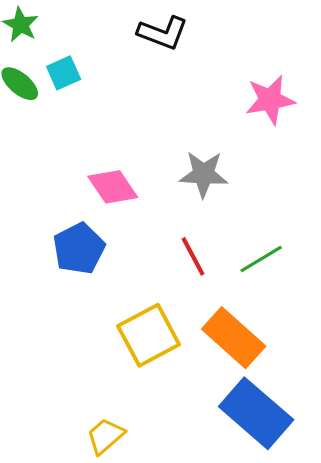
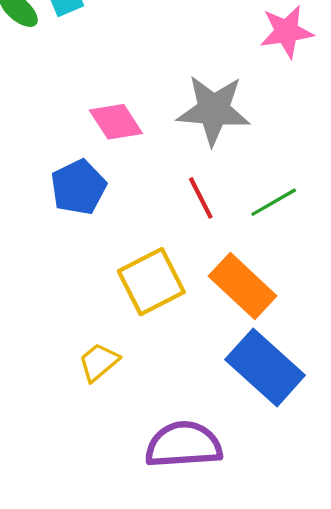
gray star: (203, 174) -> (214, 110), size x1.4
yellow trapezoid: (106, 436) -> (99, 362), moved

